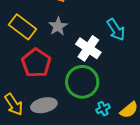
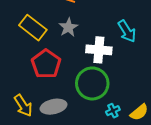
white cross: (88, 48) -> (99, 50), turned -30

